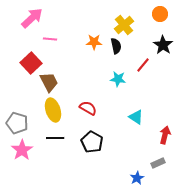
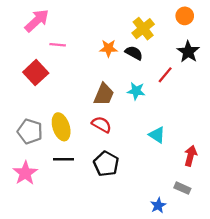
black semicircle: (116, 46) -> (134, 53), turned -49
brown trapezoid: (49, 82) -> (104, 94), moved, turned 50
gray pentagon: (17, 123) -> (30, 131), moved
gray rectangle: (158, 163) -> (182, 188), turned 48

